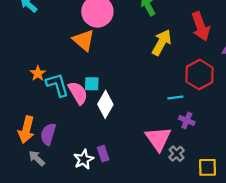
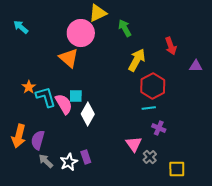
red arrow: (201, 26) -> (171, 46), size x0.7
red hexagon: (199, 75) -> (153, 86), moved
pink triangle: (158, 139) -> (134, 144), size x0.7
gray arrow: (37, 158) -> (46, 161), moved

